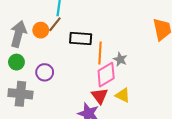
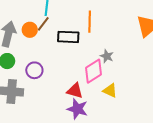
orange line: (100, 53) -> (90, 22), moved
red triangle: (100, 96) -> (75, 91), moved, turned -36

